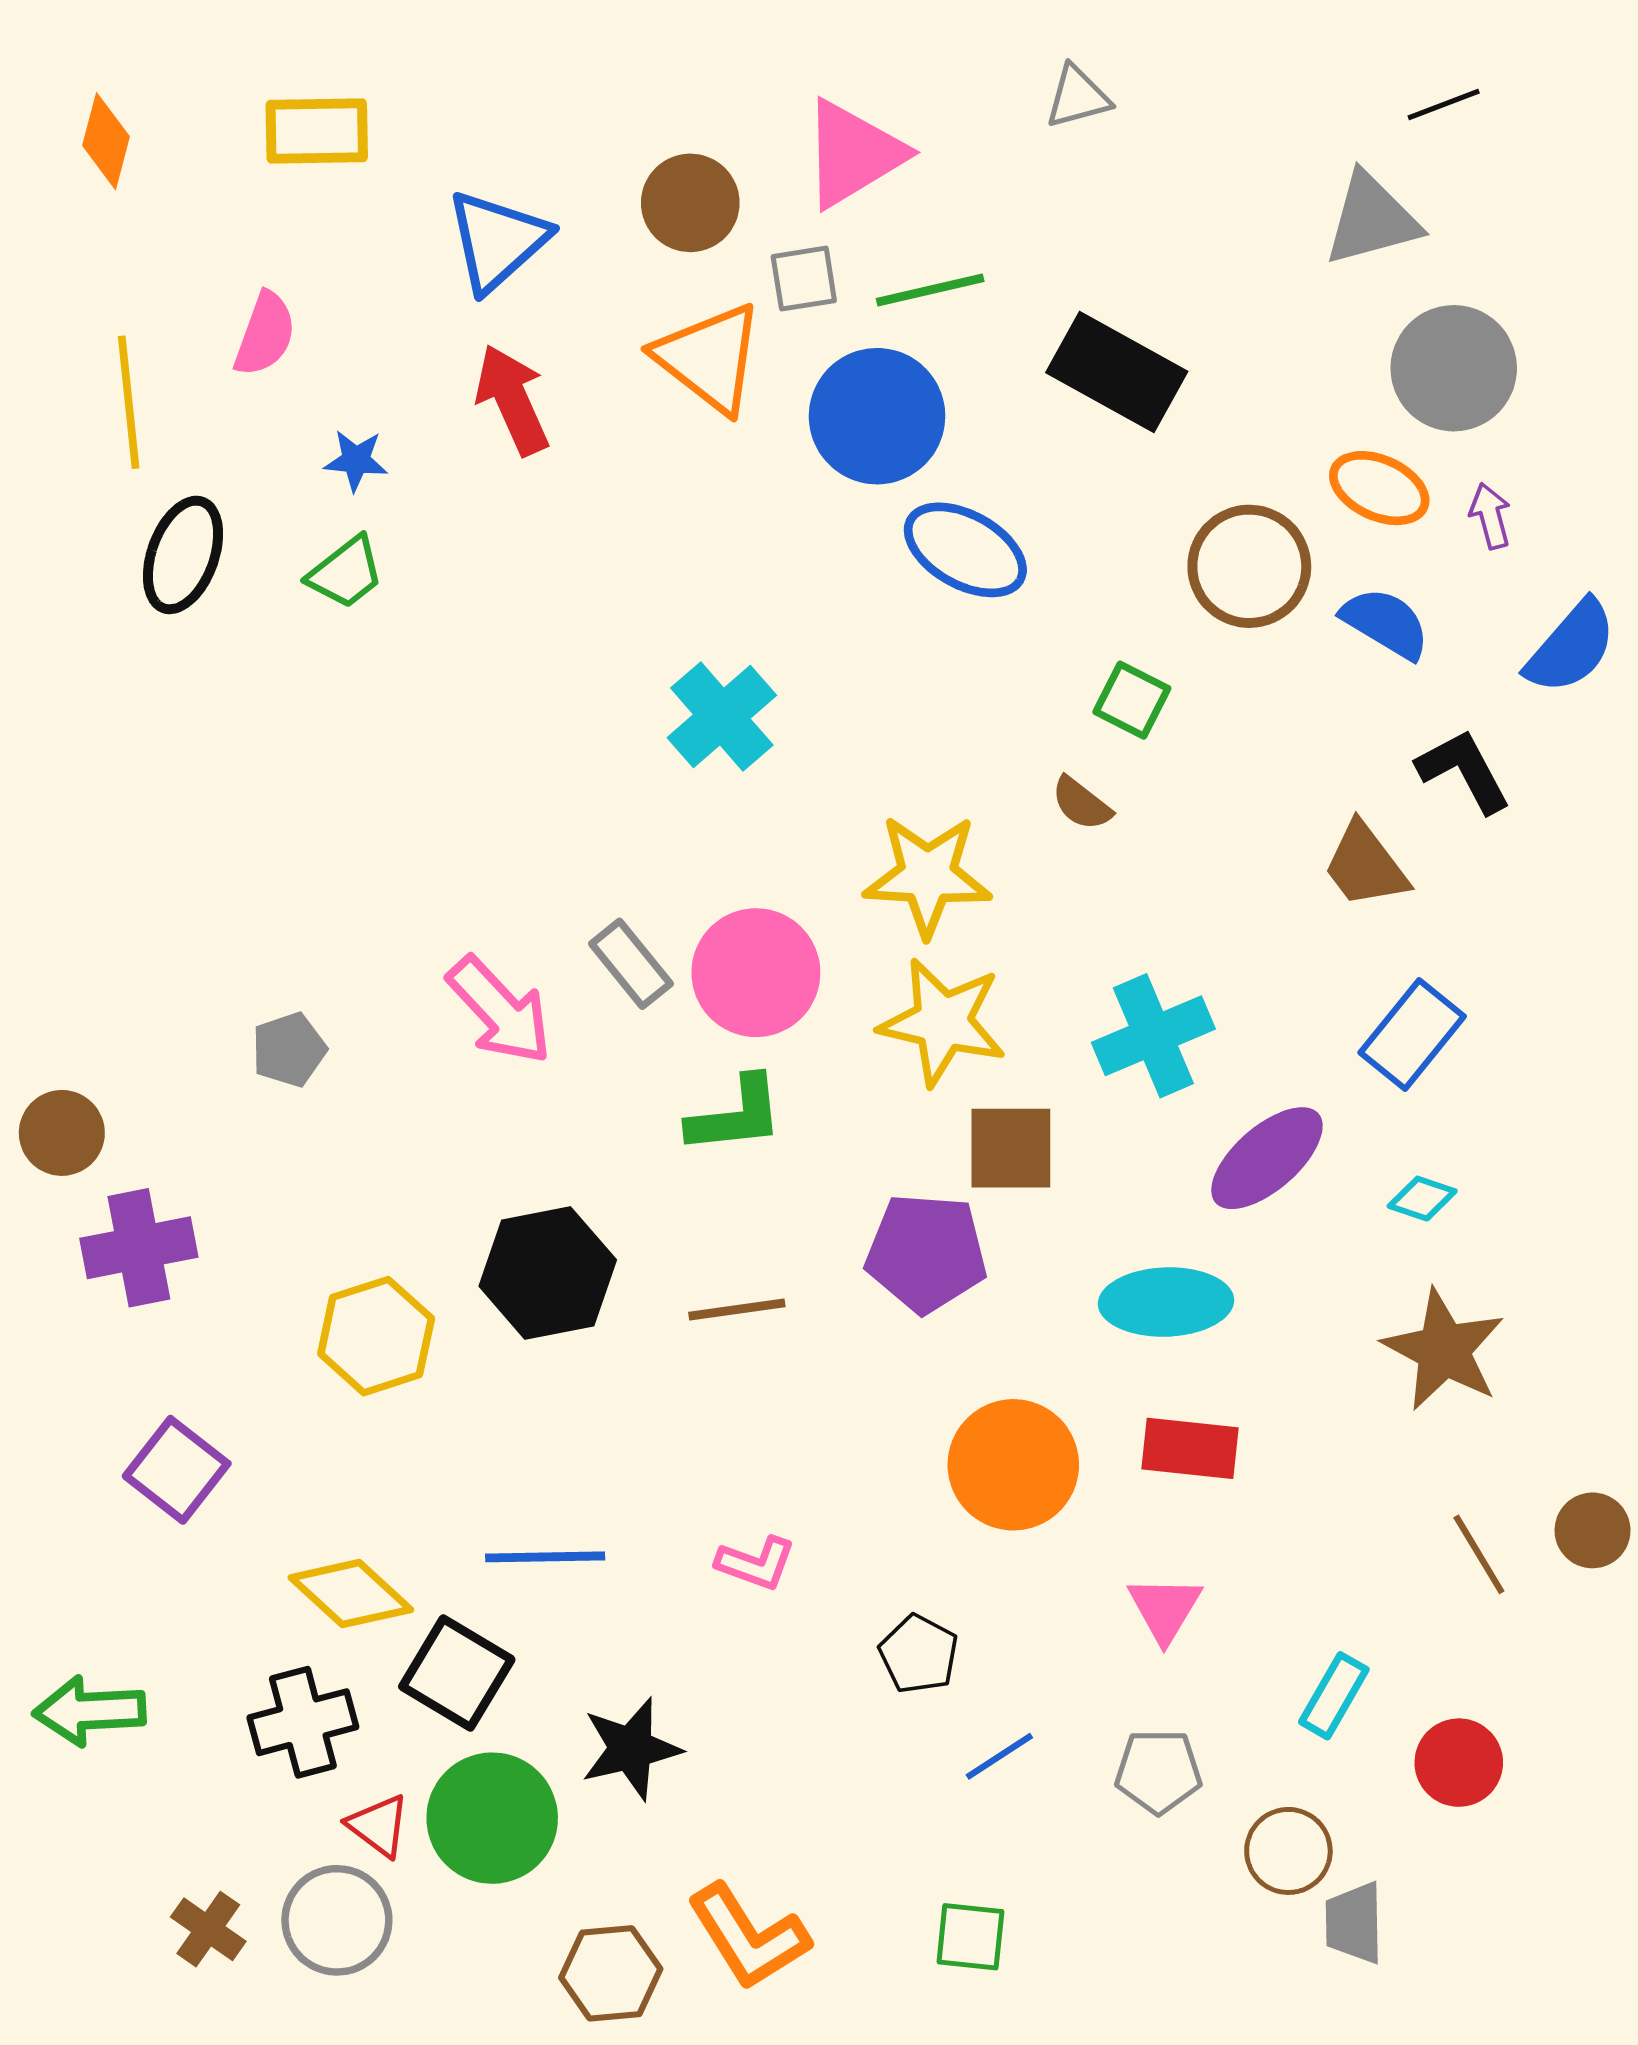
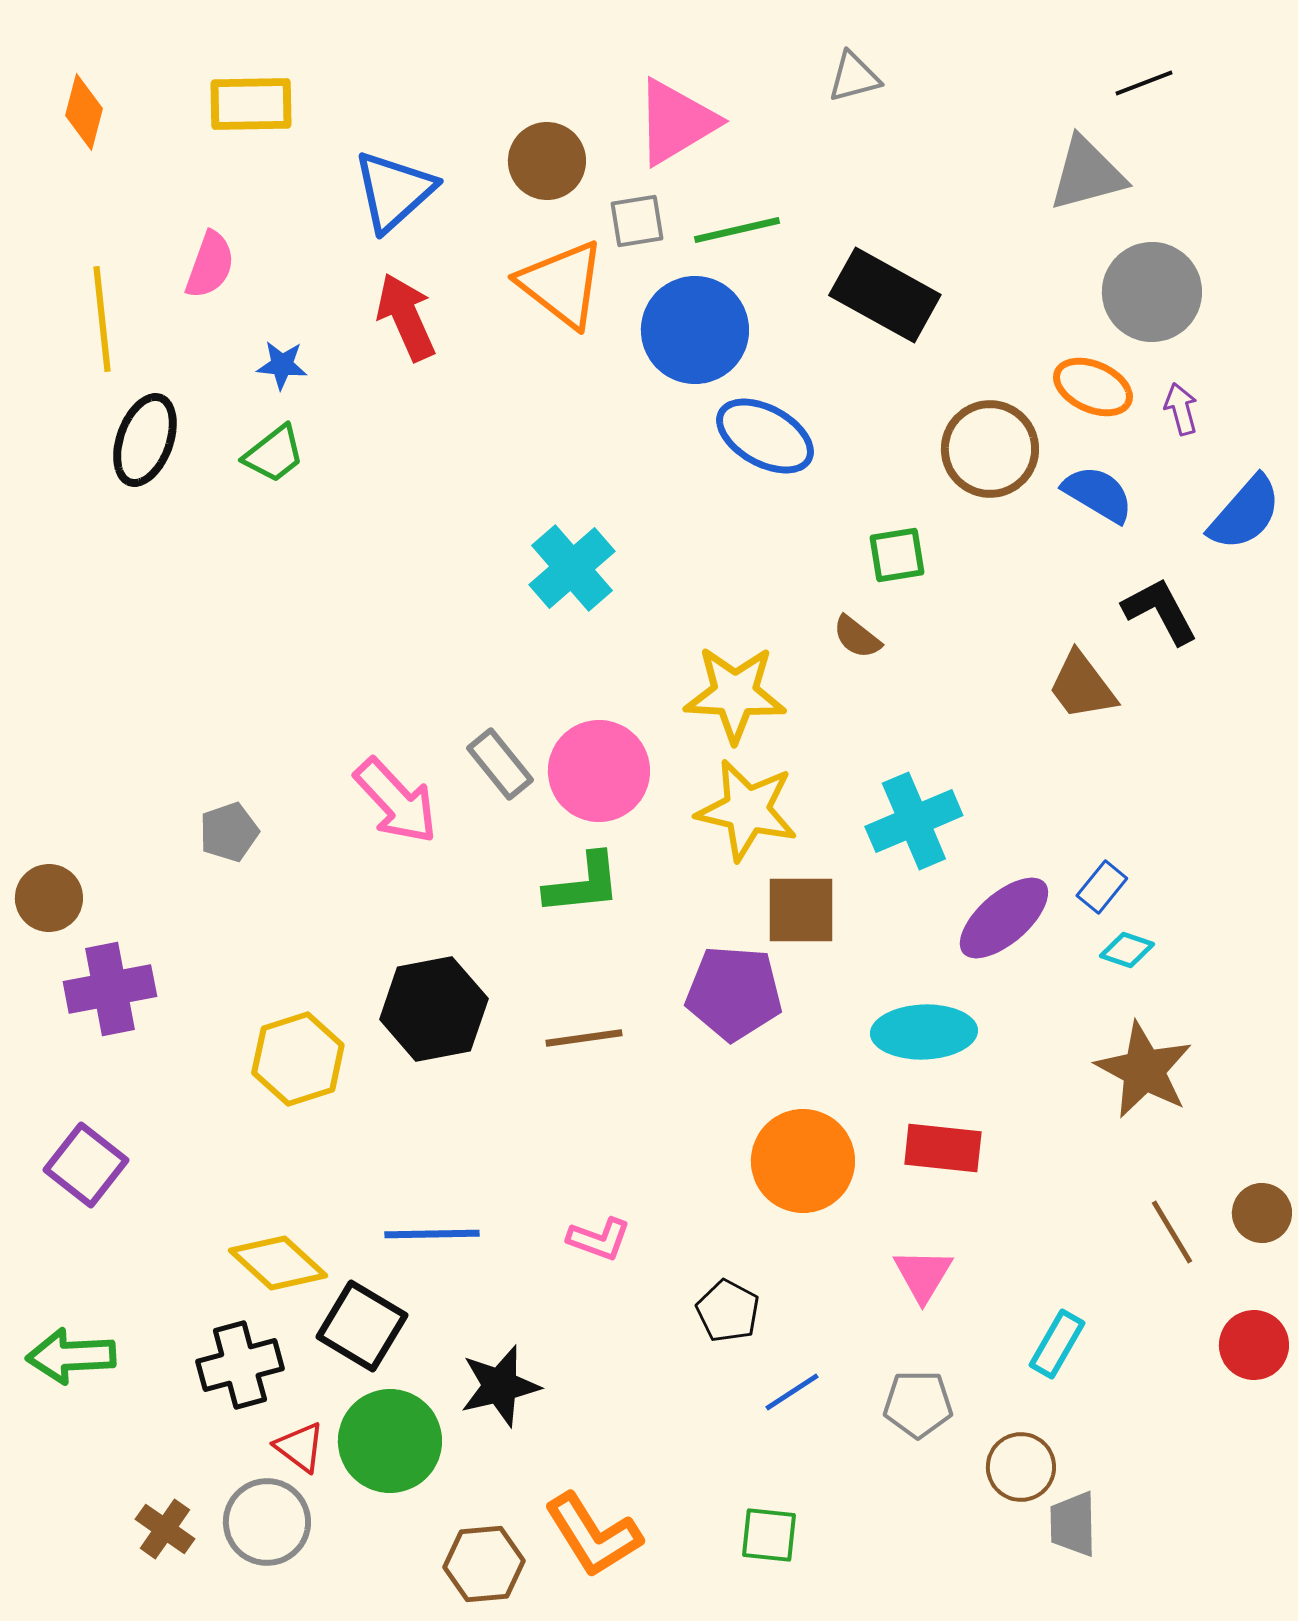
green square: (1132, 700) -> (897, 555), turned -36
blue rectangle: (1412, 1034) -> (1102, 887), moved, size x0.6
purple square: (177, 1470) -> (86, 1165), moved
red circle: (1459, 1763) -> (1254, 1345), moved

